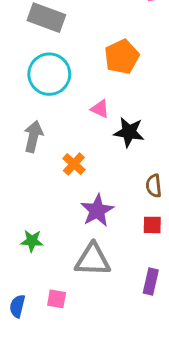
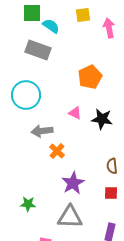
cyan circle: (49, 74) -> (26, 95), moved
black star: (129, 132) -> (102, 119), moved
gray arrow: (33, 136) -> (42, 131), moved, turned -110

